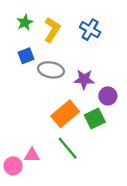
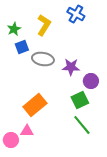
green star: (25, 22) -> (14, 29), moved
blue cross: (90, 30) -> (76, 14), moved
orange rectangle: (65, 114) -> (35, 105), moved
green line: (68, 148) -> (82, 125), moved

